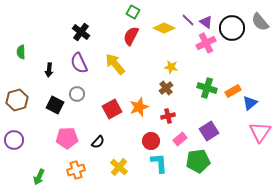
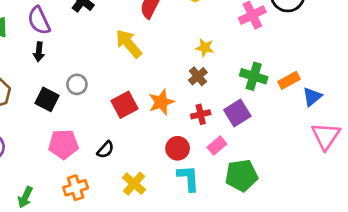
purple semicircle: (79, 63) -> (39, 21), moved
purple square: (209, 131) -> (237, 113), moved

